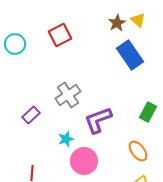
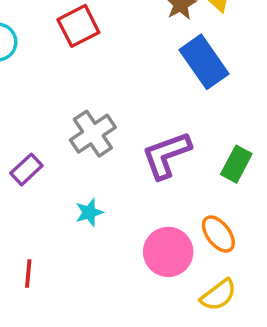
purple L-shape: (98, 120) -> (166, 155), moved
pink circle: (84, 161) -> (168, 252), moved

